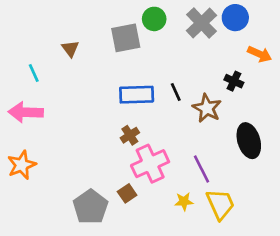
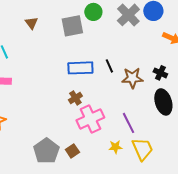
brown triangle: (70, 49) -> (31, 23), moved
black cross: (234, 81) -> (160, 73), moved
brown star: (207, 108) -> (132, 78), turned -30
brown square: (127, 193) -> (72, 151), moved

